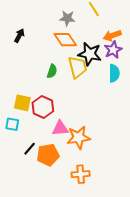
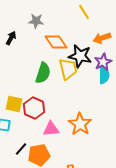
gray star: (67, 18) -> (36, 21), moved
purple star: (113, 50) -> (103, 62), moved
green semicircle: (52, 71) -> (43, 73), size x1.5
orange star: (79, 137) -> (80, 124), moved, turned -30

